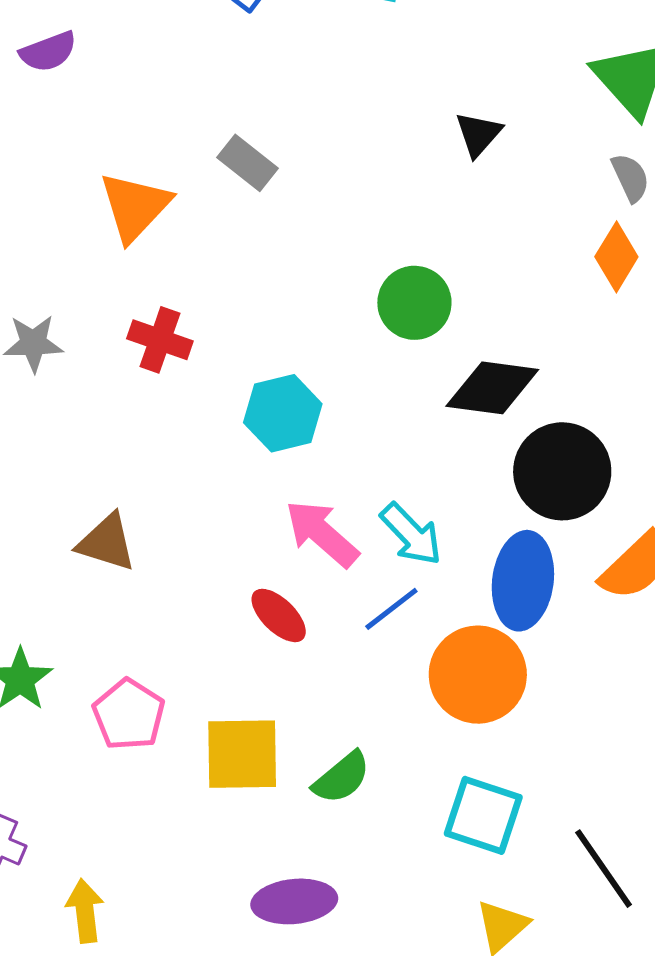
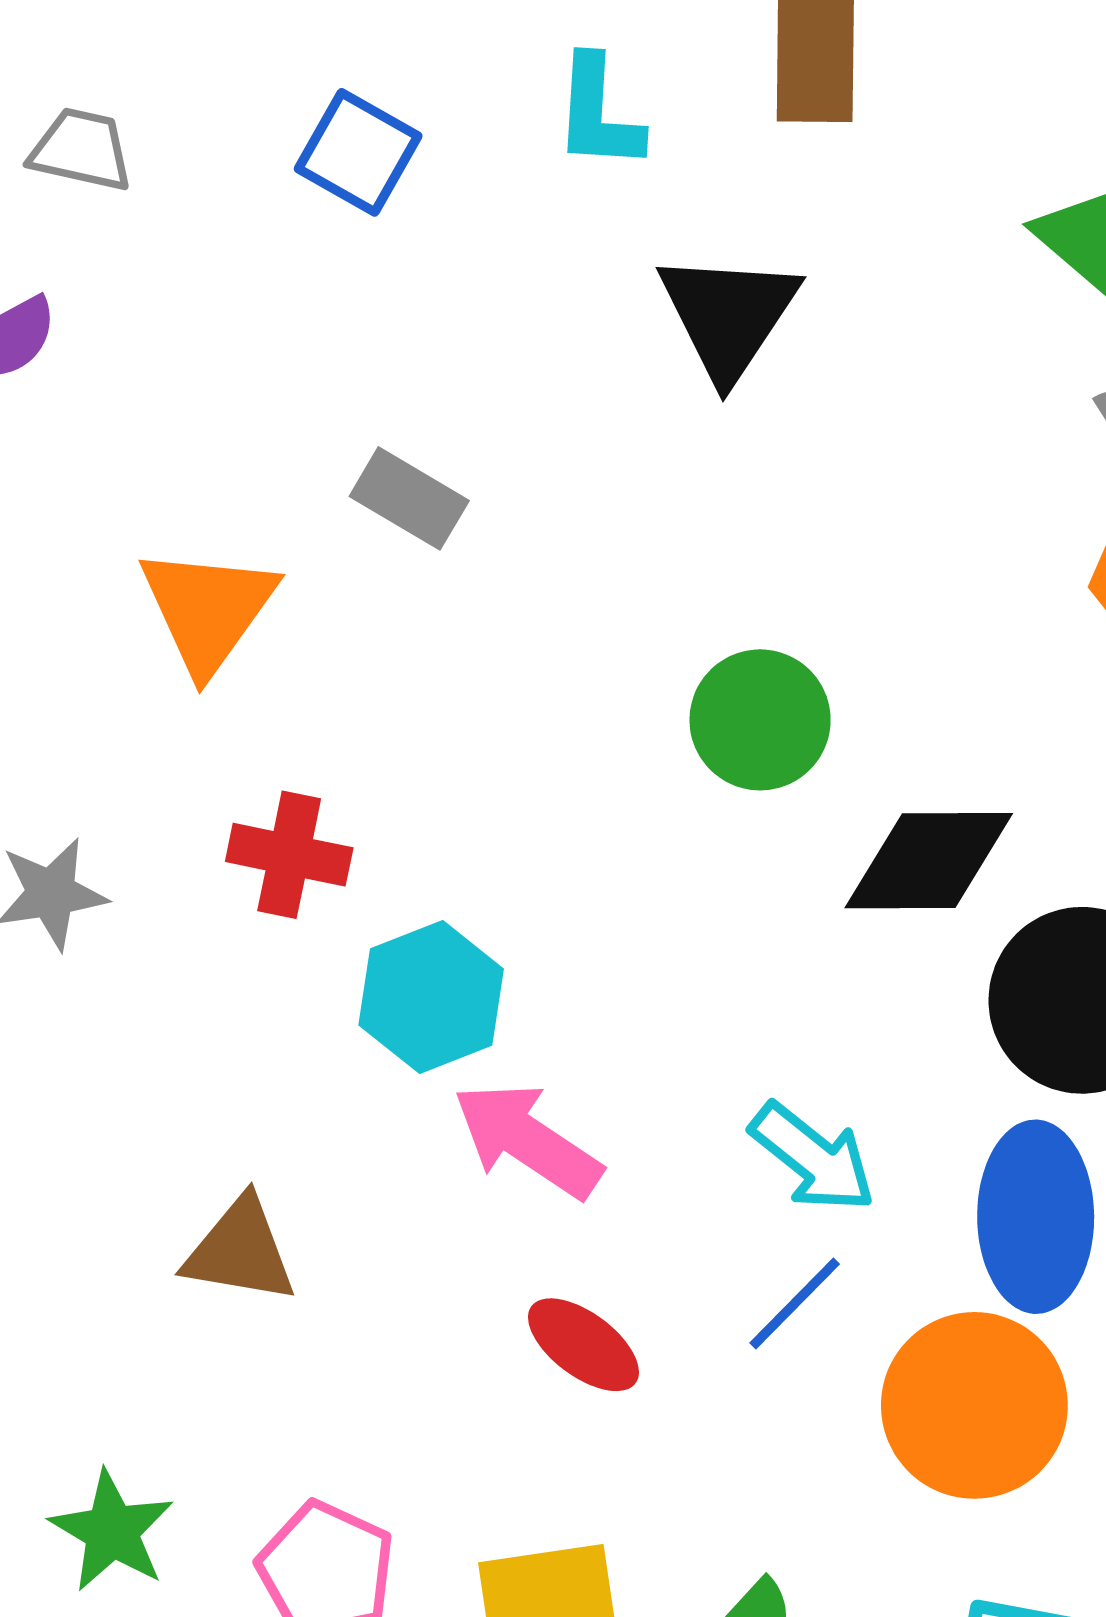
black triangle: (478, 134) -> (728, 315), moved, size x1.6
cyan hexagon: (283, 413) -> (431, 997), moved
pink arrow: (322, 533) -> (527, 1140), moved

